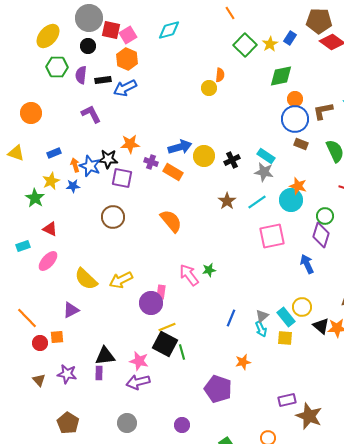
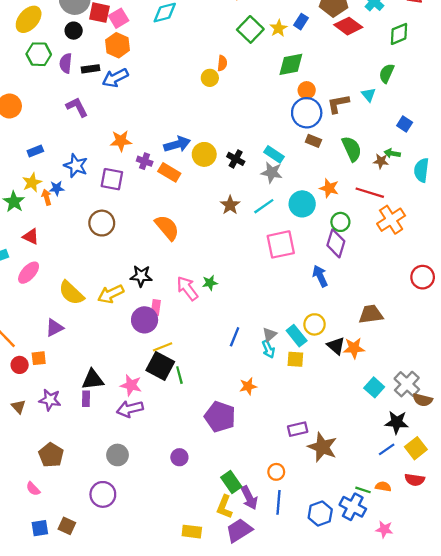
black star: (108, 159) -> (141, 276), moved
black cross: (232, 160) -> (236, 159), turned -35
orange arrow: (75, 165) -> (47, 197), moved
orange star: (298, 186) -> (329, 188), moved

